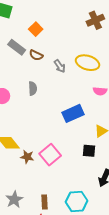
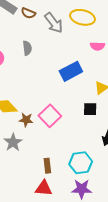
gray arrow: (60, 66) -> (54, 23), size x1.5
gray star: (14, 200) -> (13, 142), moved

